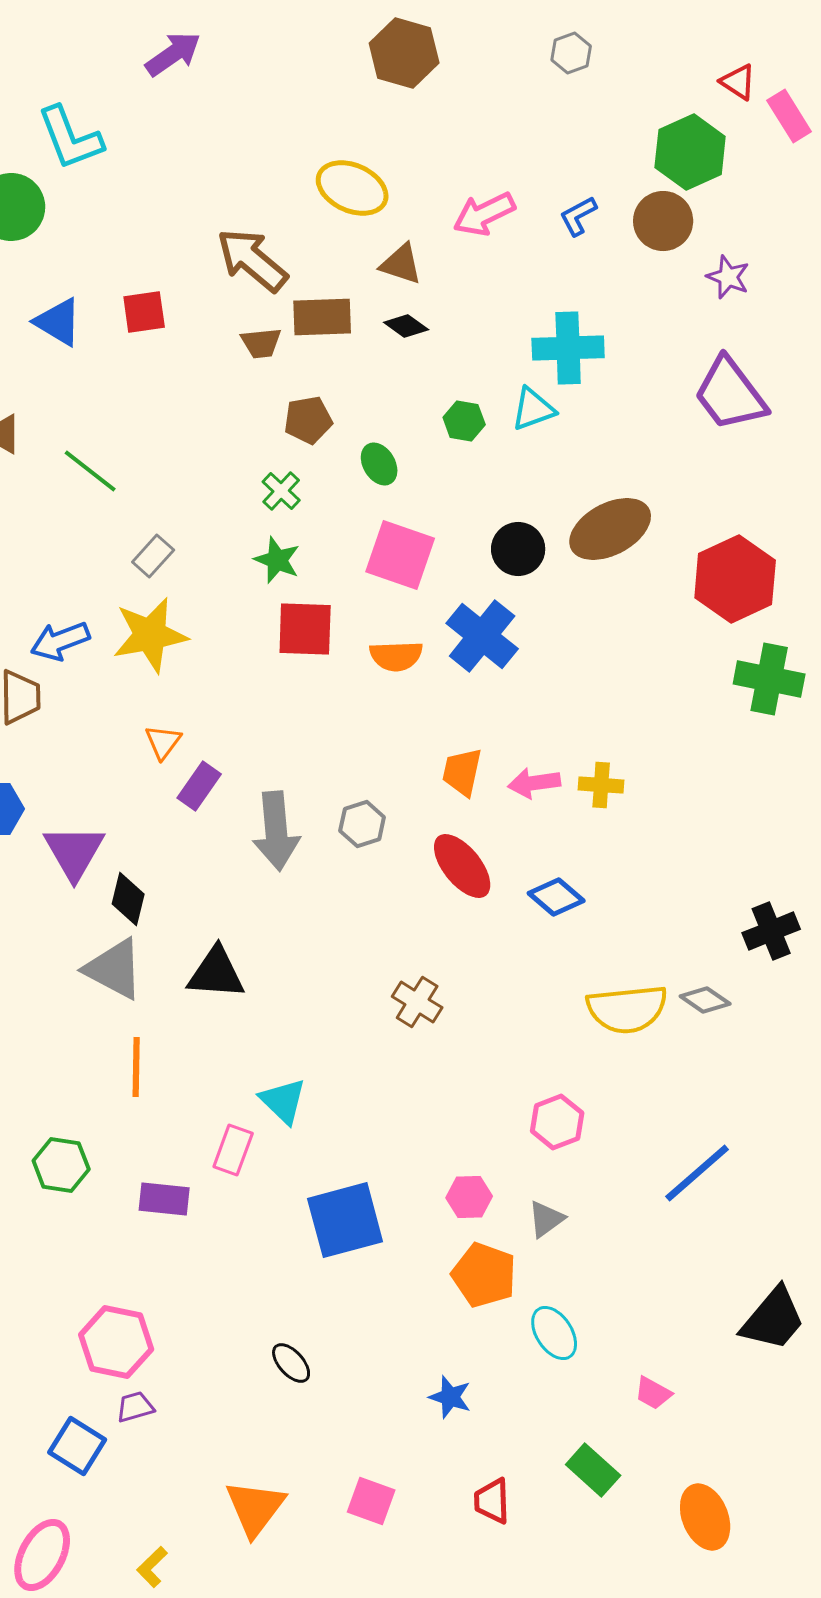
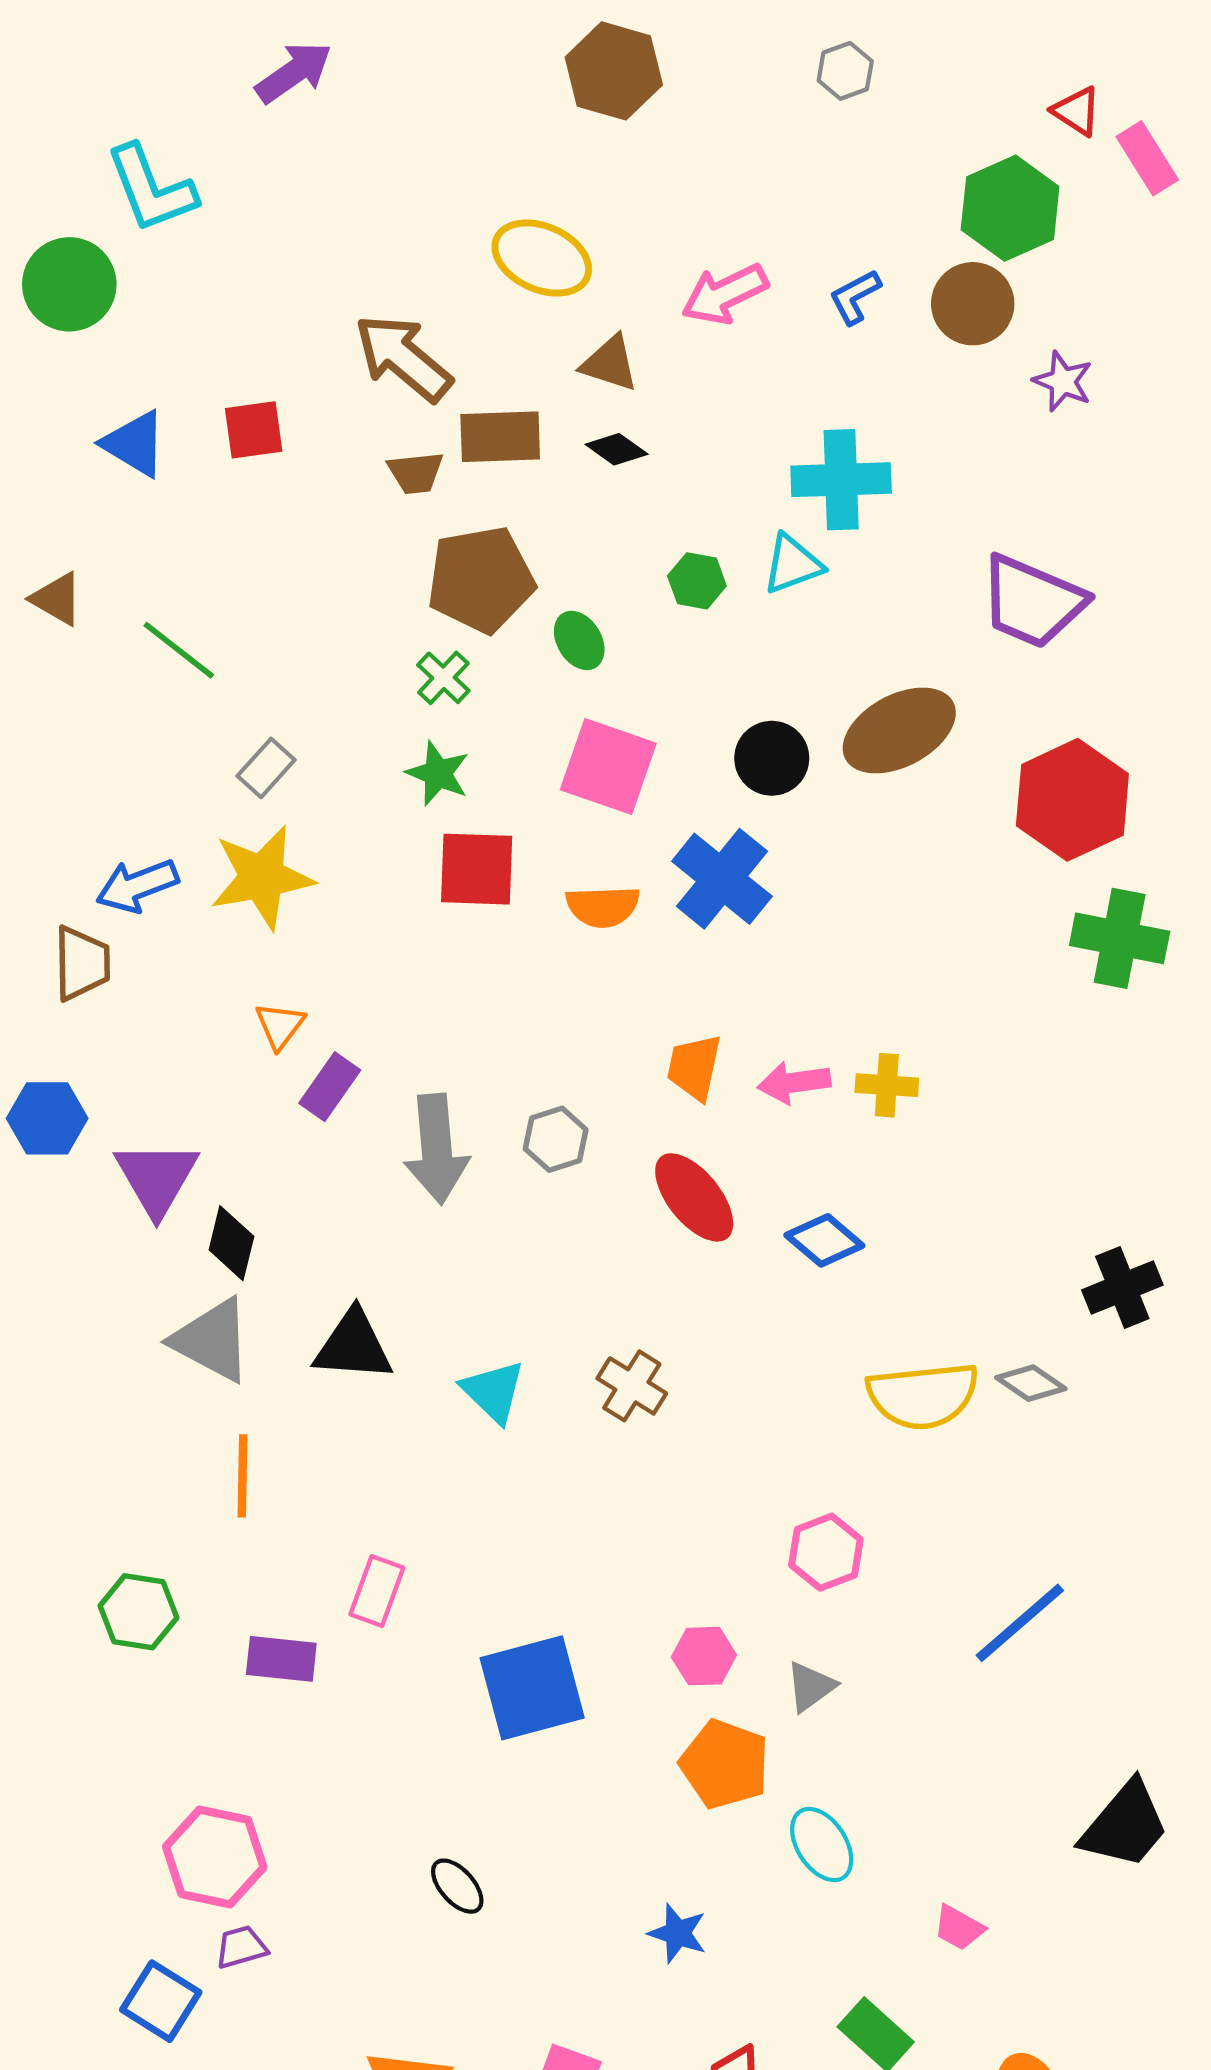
purple trapezoid: (730, 394) -> (1032, 602), moved, turned -30
brown pentagon: (308, 420) -> (481, 579), size x1.6
cyan triangle: (283, 1101) -> (493, 1391), moved

